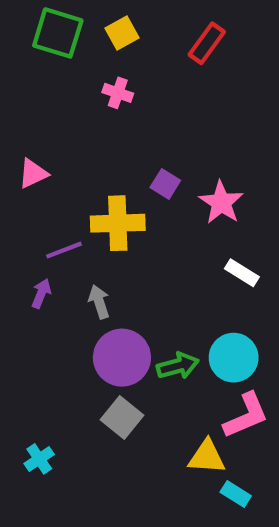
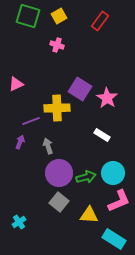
purple square: (165, 184) -> (80, 89), size x1.6
white rectangle: (242, 273) -> (102, 135), moved
yellow triangle: (207, 457) -> (89, 215), moved
cyan rectangle: (236, 494) -> (114, 239), size x1.6

